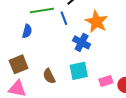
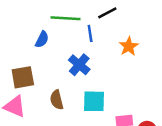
orange star: (96, 22) -> (129, 46), size x0.7
blue cross: (82, 42) -> (79, 65), moved

